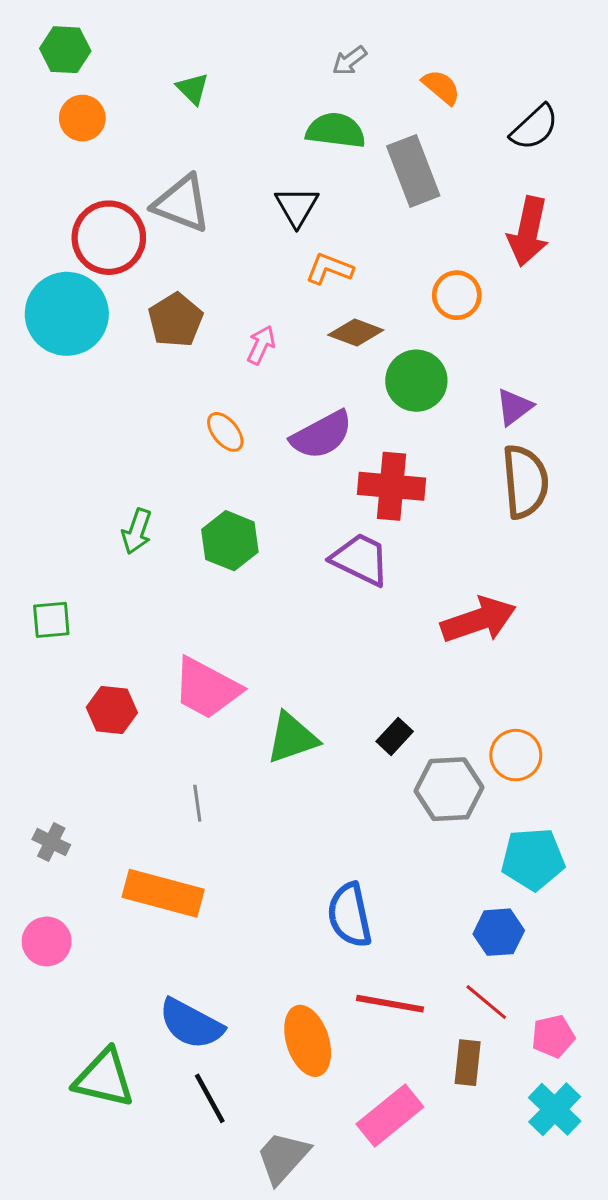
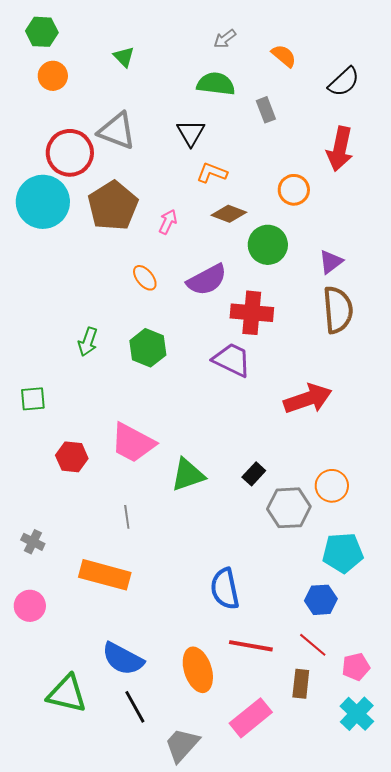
gray rectangle: (413, 171) -> (266, 110), size x0.6
brown pentagon: (176, 320) -> (113, 206), size x1.4

